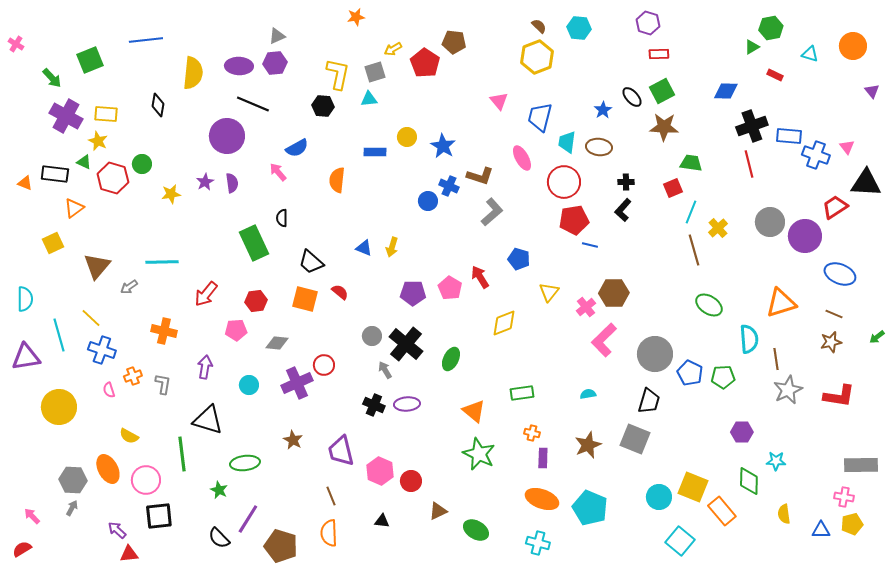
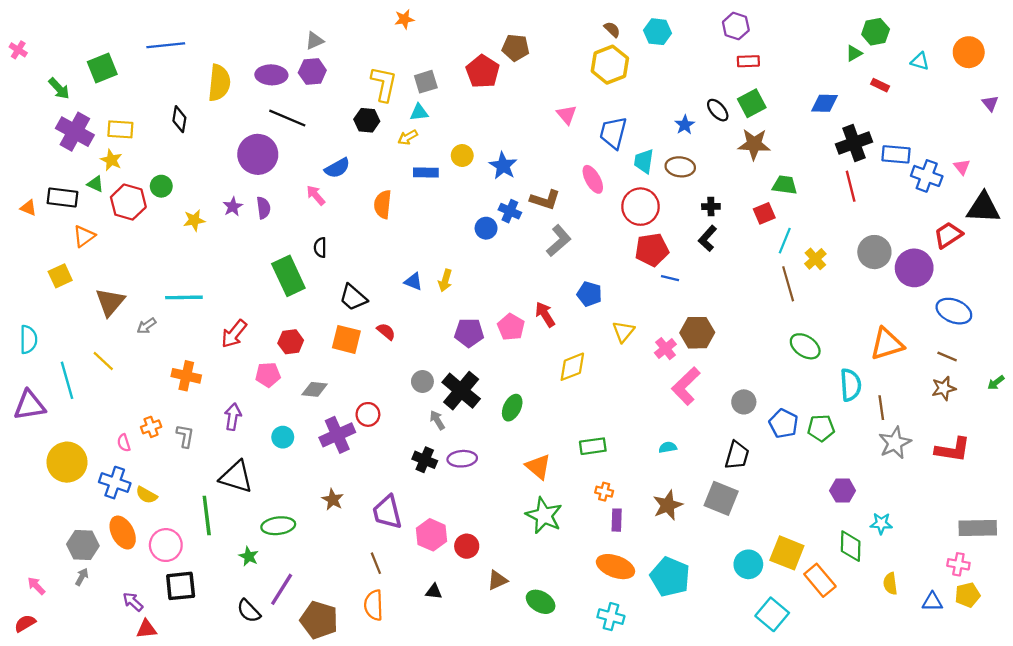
yellow arrow: (393, 49) -> (408, 137), moved
blue cross: (102, 350) -> (115, 483), moved
gray circle: (655, 354) -> (744, 402), size x0.6

